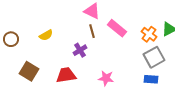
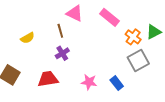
pink rectangle: (117, 28) -> (110, 17), moved
brown line: (92, 31) -> (60, 31), moved
blue rectangle: (151, 79) -> (117, 83), moved, turned 48

